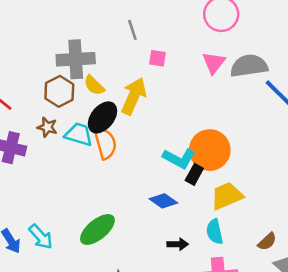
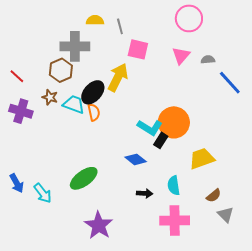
pink square: (157, 58) -> (138, 49), size x1.5
gray semicircle: (249, 66) -> (208, 60), size x0.5
yellow semicircle: (94, 85) -> (95, 20), moved, turned 132
orange semicircle: (105, 143) -> (94, 112), size x0.7
yellow trapezoid: (227, 196) -> (202, 159), moved
cyan arrow: (41, 237) -> (43, 193), moved

